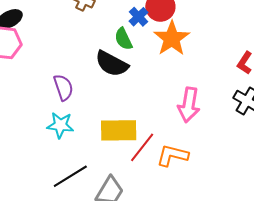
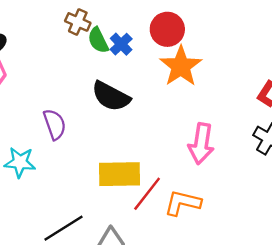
blue cross: (139, 17) -> (121, 44), moved
green semicircle: (123, 39) -> (98, 40), moved
cyan star: (60, 125) -> (20, 162), moved

